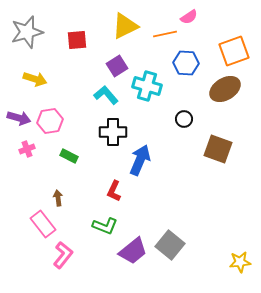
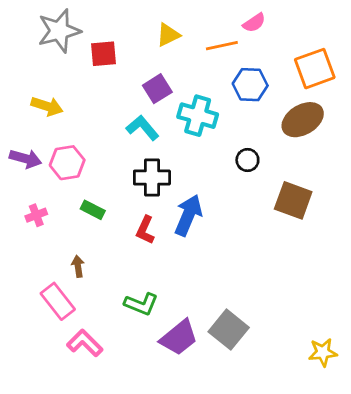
yellow triangle: (125, 26) -> (168, 35), size x0.7
gray star: (27, 32) -> (59, 31), moved
pink cross: (27, 149) -> (36, 215), moved
red L-shape: (114, 191) -> (145, 230), moved
pink L-shape: (63, 255) -> (85, 343), turned -84

